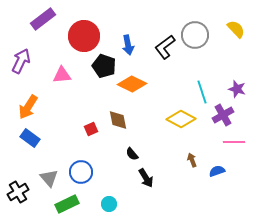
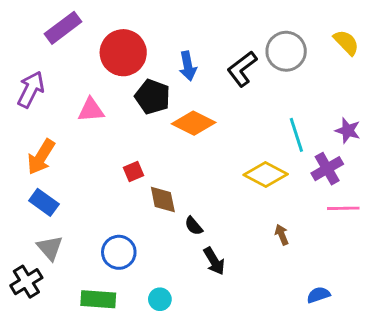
brown diamond: (118, 120) -> (163, 199), moved
red square: (91, 129) -> (133, 172), moved
blue semicircle: (217, 171) -> (318, 295), moved
gray triangle: (49, 178) -> (50, 248), moved
green rectangle: (67, 204) -> (98, 299), turned 30

